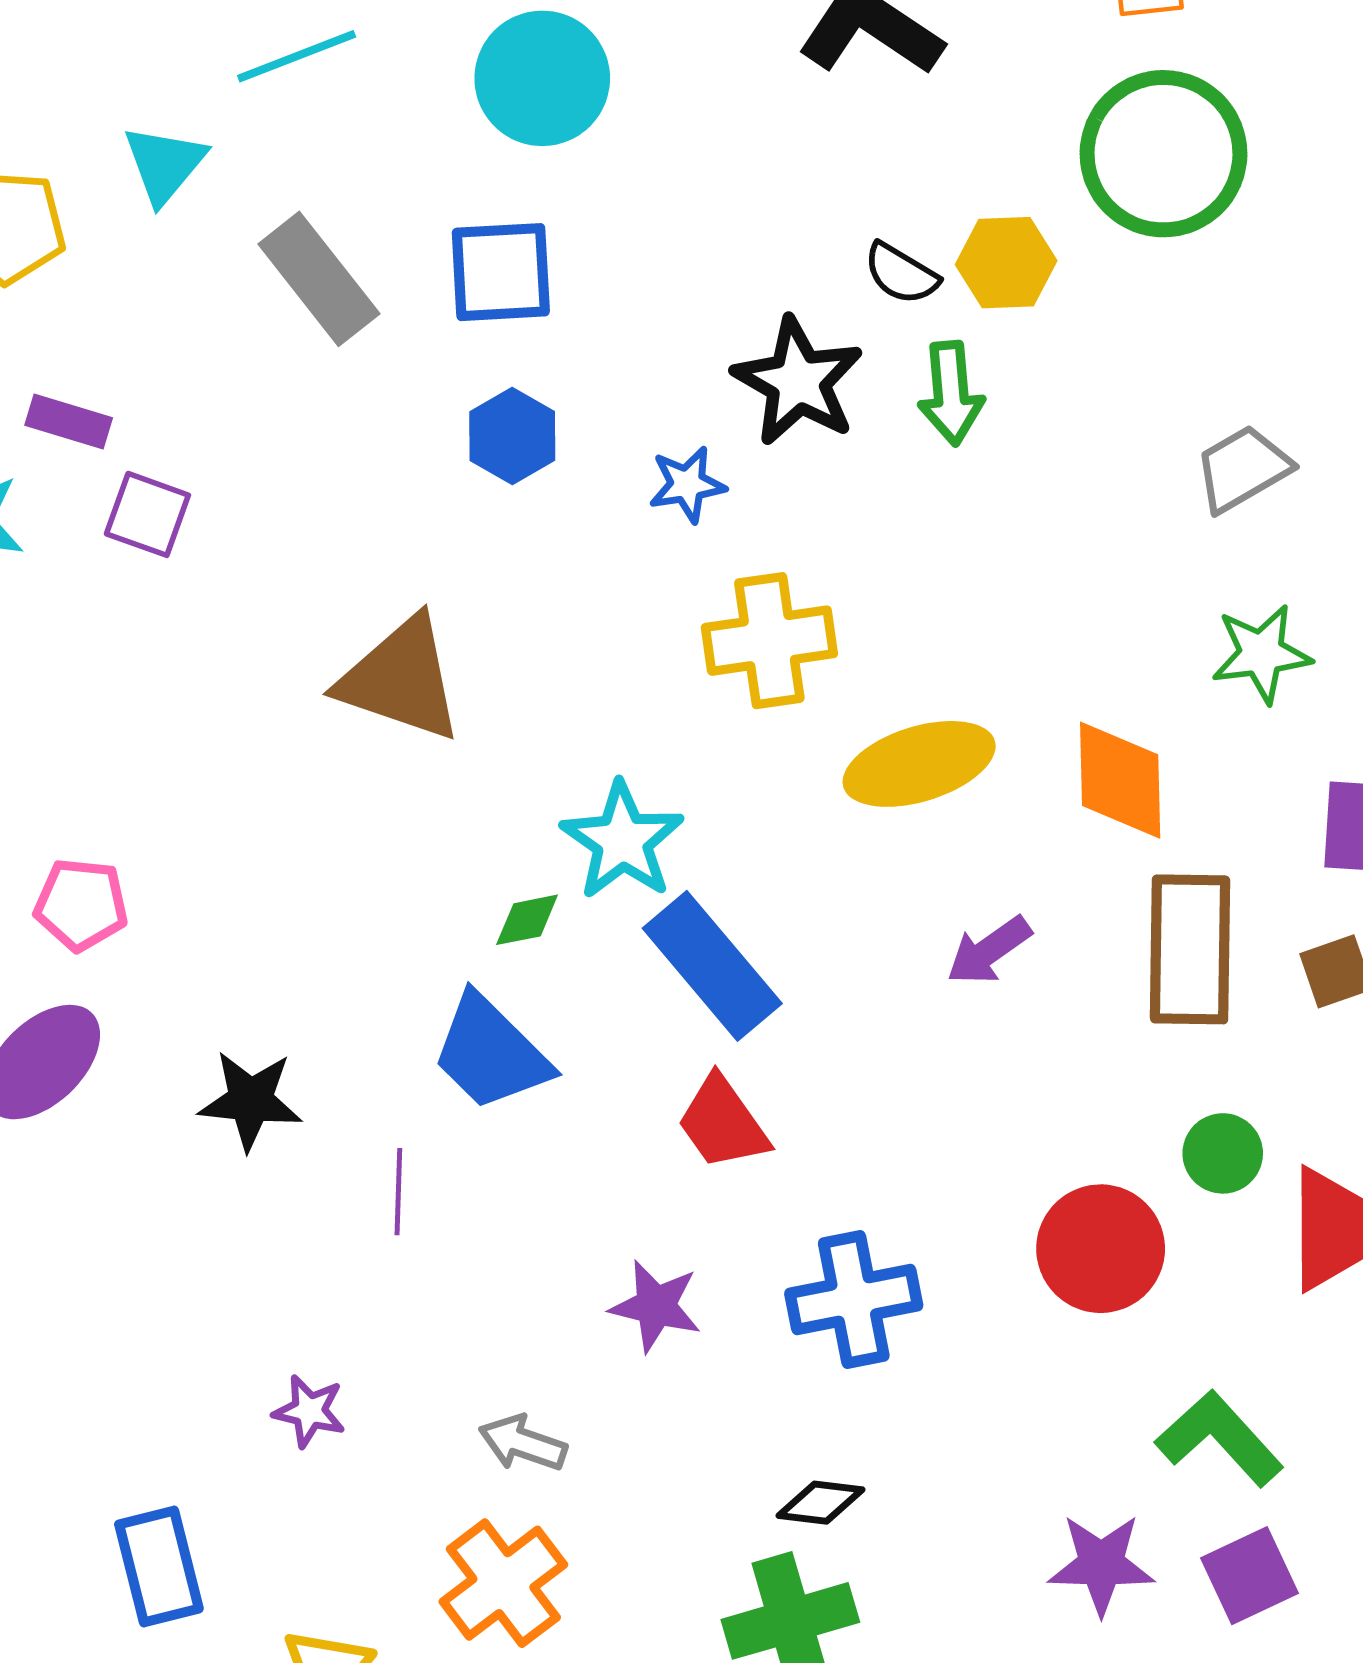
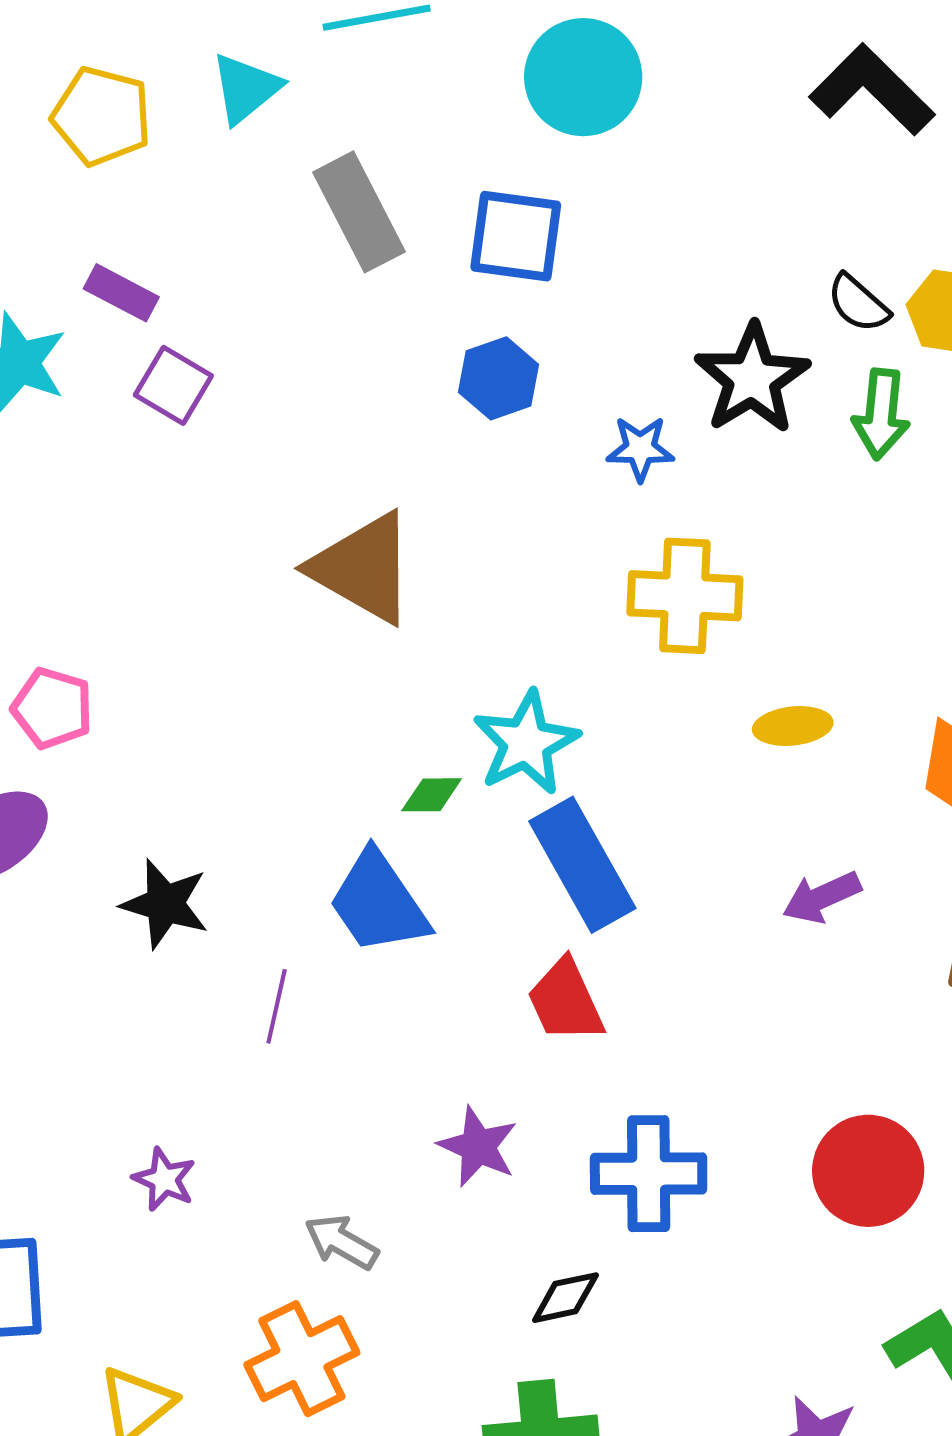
yellow ellipse: (919, 764) -> (793, 726), size x0.6
black diamond: (820, 1503) -> (565, 1298), moved, turned -30

